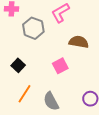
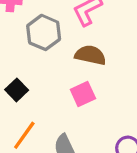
brown semicircle: (79, 42) -> (90, 55), moved

